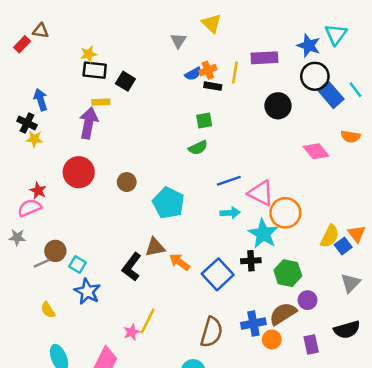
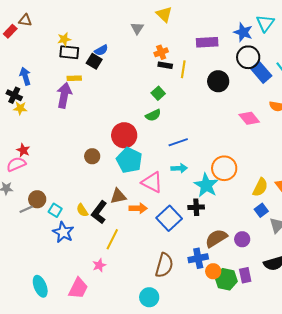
yellow line: (235, 73) -> (183, 69), moved
blue semicircle: (193, 74) -> (101, 50), moved
green square: (204, 121) -> (158, 93), turned -32
red circle: (79, 172) -> (124, 135), moved
brown circle: (127, 182) -> (92, 156), moved
pink triangle: (261, 193) -> (152, 182), moved
blue square: (343, 246) -> (261, 210), moved
orange arrow: (180, 262) -> (138, 208), turned 144
green hexagon: (288, 273) -> (226, 279), moved
yellow semicircle: (48, 310) -> (82, 210), moved
brown semicircle: (283, 314) -> (216, 238), moved
yellow line: (148, 321) -> (112, 239), moved

